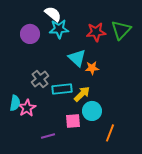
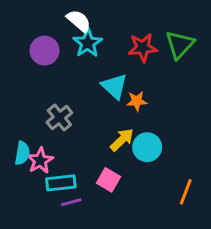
cyan star: (59, 29) -> (88, 43), turned -30
cyan rectangle: (62, 89) -> (61, 183), moved
cyan circle: (92, 111) -> (147, 147), moved
pink square: (73, 121) -> (108, 180), turned 35
orange line: (110, 133) -> (186, 192), moved

